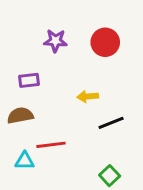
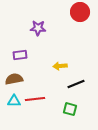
red circle: (105, 42) -> (80, 12), moved
cyan triangle: (25, 161) -> (14, 101), moved
green square: (110, 176) -> (70, 109), moved, turned -32

